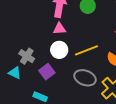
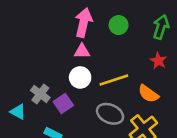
gray cross: (27, 56) -> (40, 94), moved
cyan triangle: (15, 73) -> (18, 112), moved

